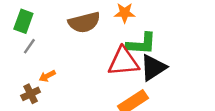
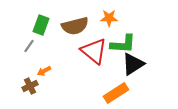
green rectangle: (23, 21) -> (41, 25), moved
red triangle: (123, 62) -> (94, 51), moved, turned 44

